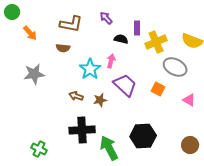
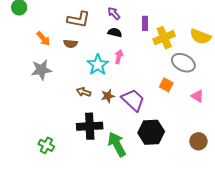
orange arrow: (30, 33) -> (43, 39), moved
black semicircle: (121, 39) -> (115, 33), moved
purple trapezoid: (125, 85) -> (133, 100), moved

